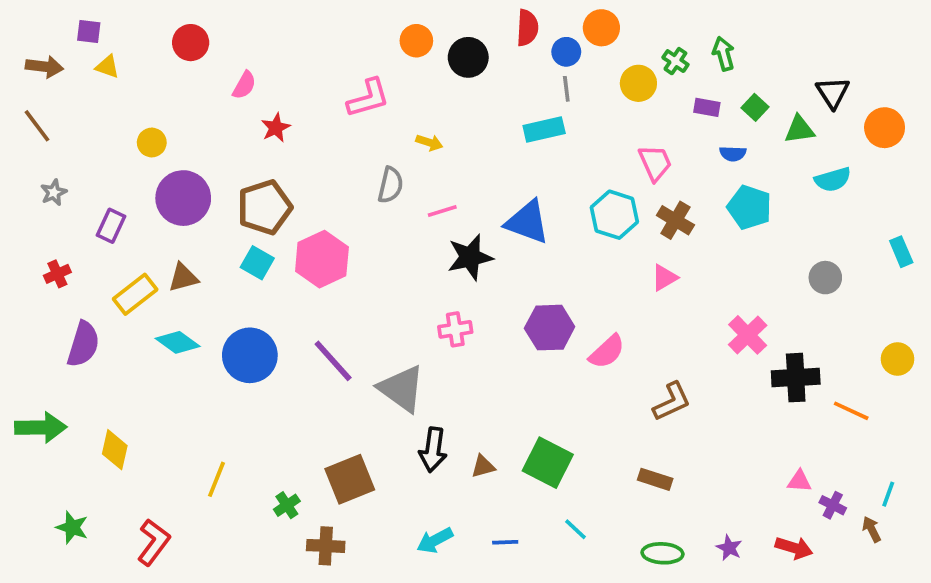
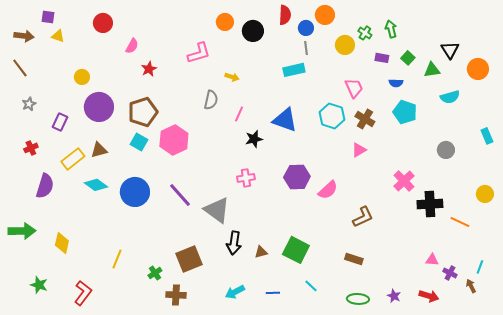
pink line: (442, 211) -> (239, 114), turned -49
black star: (470, 257) -> (254, 139), size x0.7

